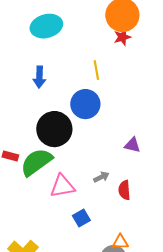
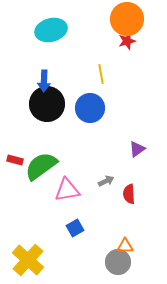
black circle: (54, 129) -> (47, 104), moved
purple triangle: (132, 145) -> (137, 149), turned -48
blue square: (81, 218) -> (75, 228), moved

